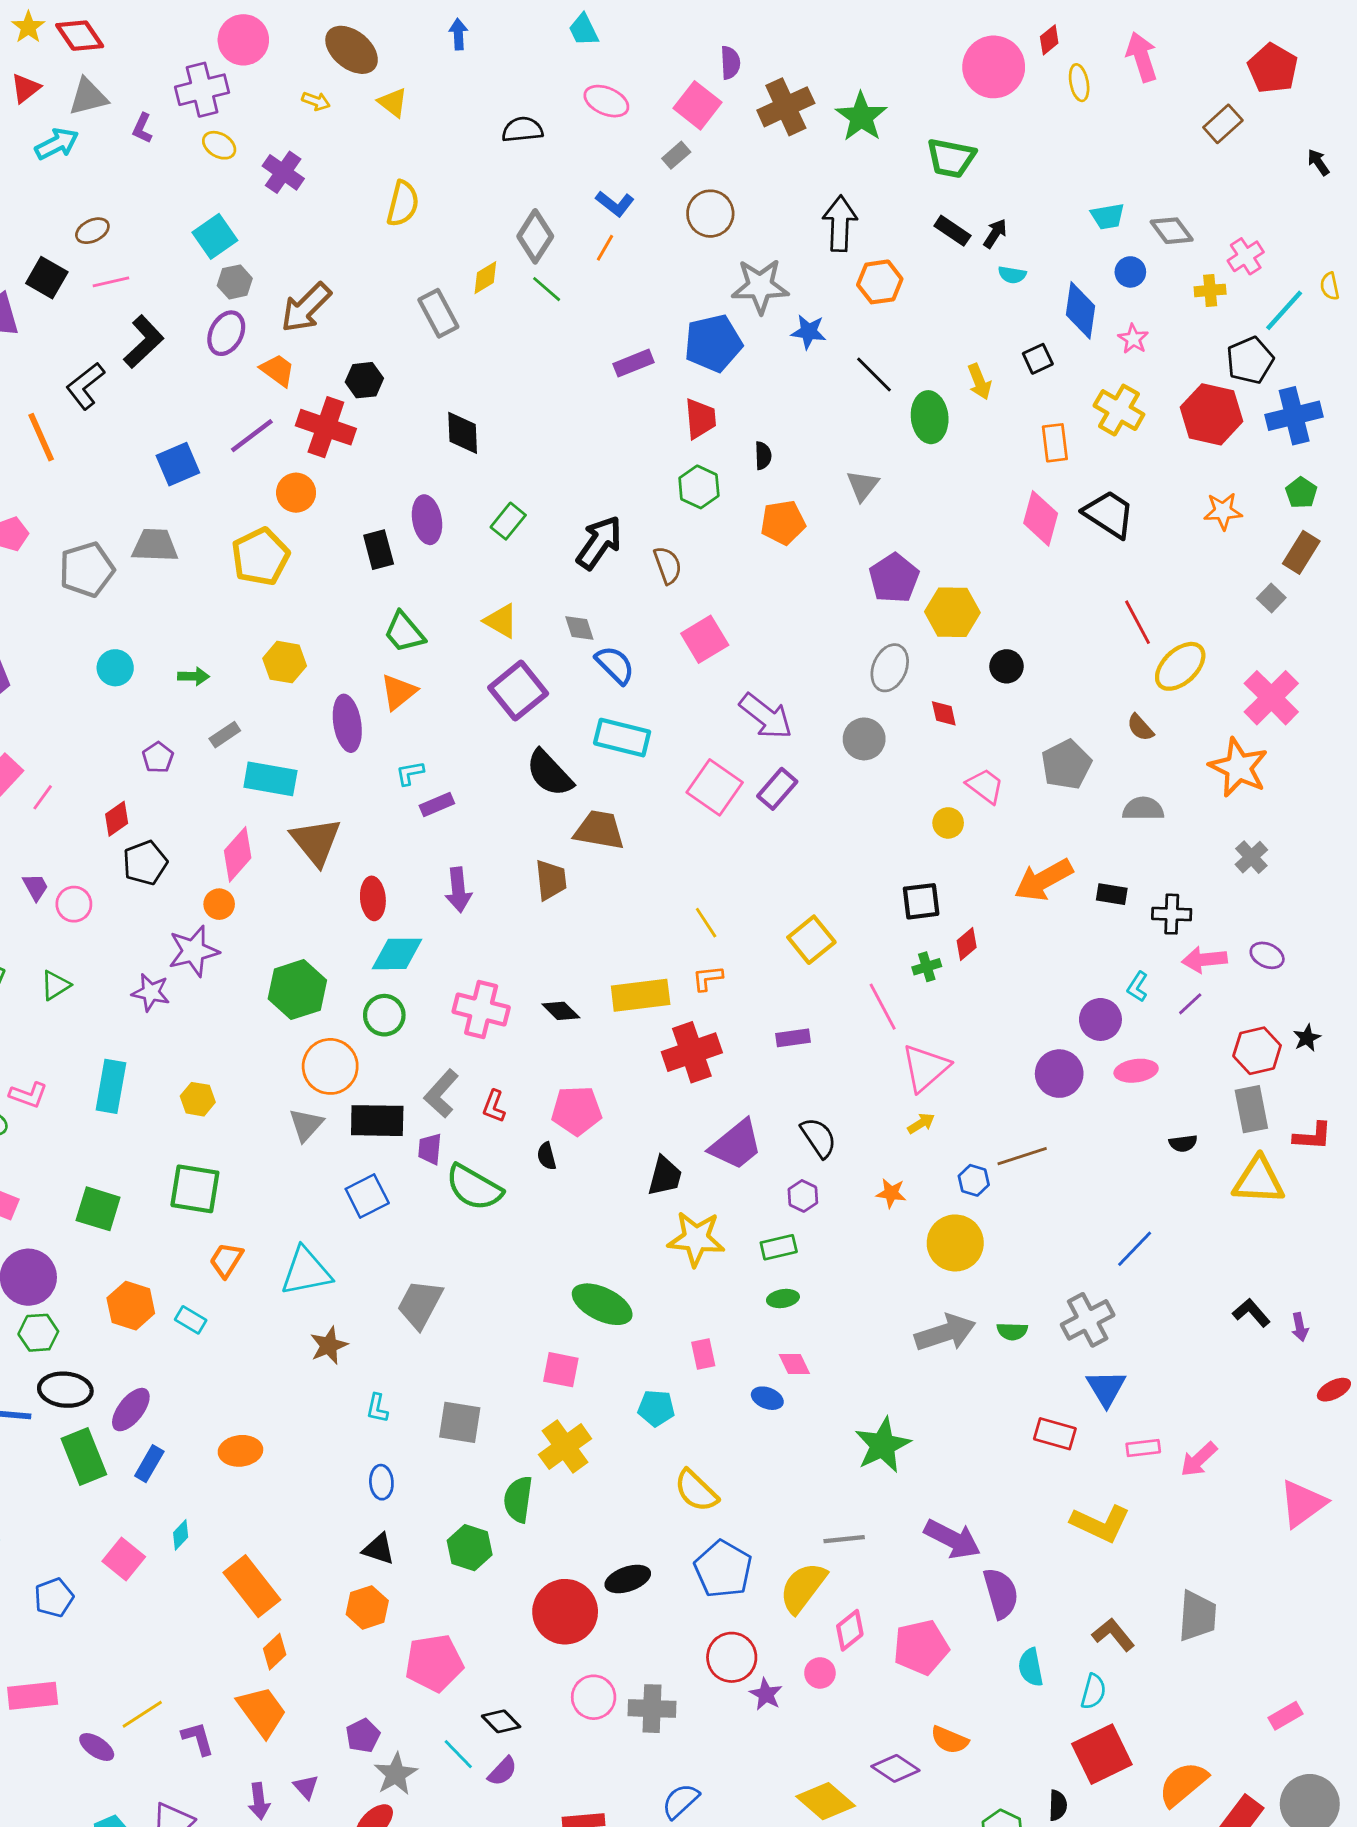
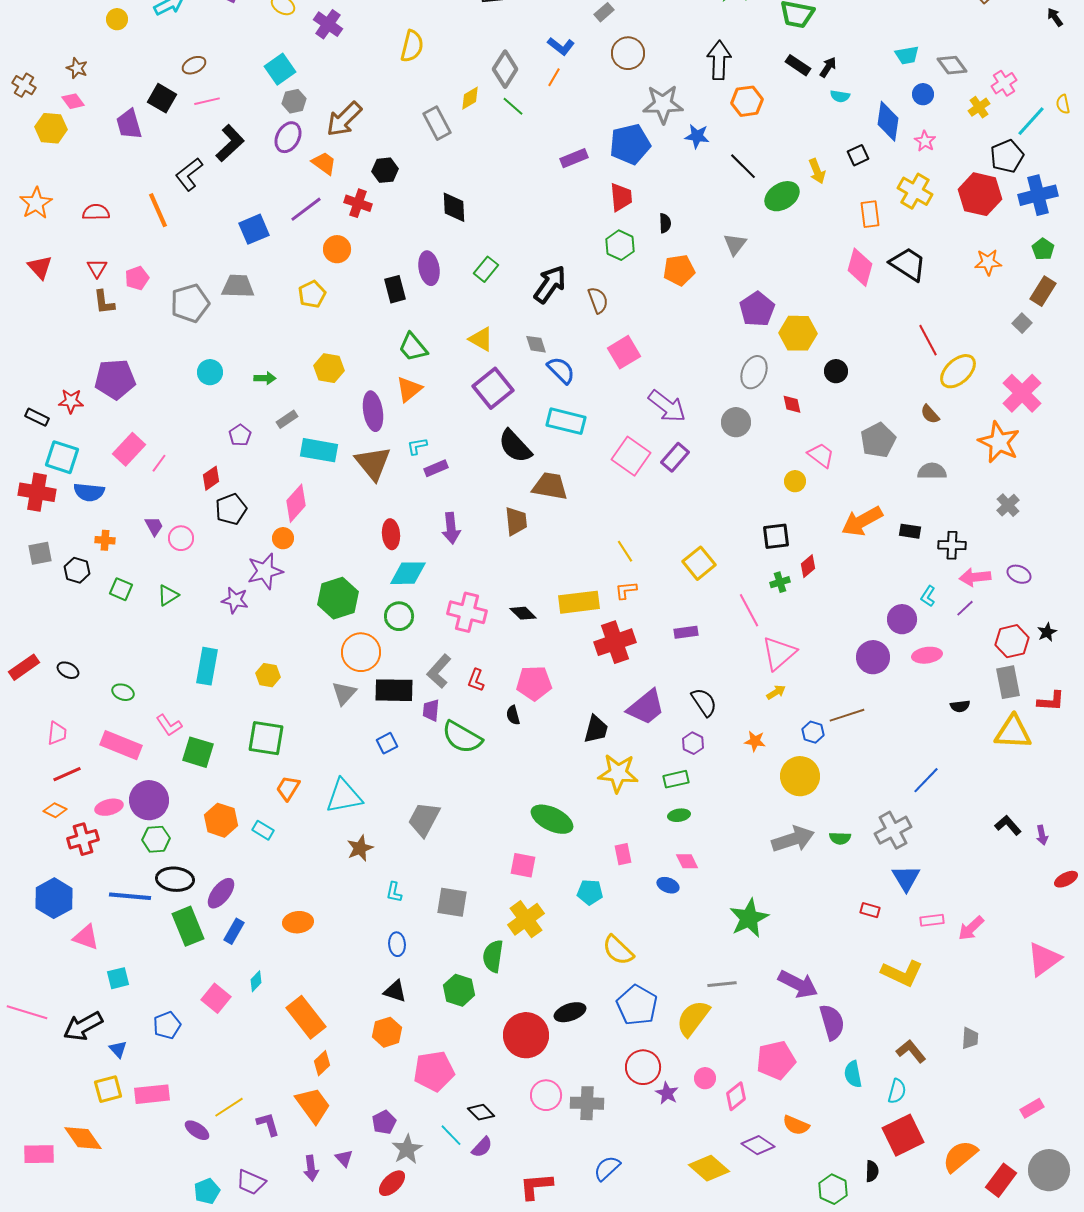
yellow cross: (1210, 290) -> (979, 107), turned -30
green ellipse: (930, 417) -> (782, 196), turned 64
red cross: (326, 427) -> (358, 203), size x0.7
yellow pentagon: (260, 557) -> (312, 294), size x0.7
brown triangle: (316, 841) -> (373, 463), moved
pink L-shape: (28, 1095) -> (169, 725), moved, turned 36
blue square: (367, 1196) -> (387, 743), size x0.7
red rectangle: (1055, 1434) -> (870, 910), size x0.7
gray trapezoid: (1197, 1616) -> (970, 1038), size x0.6
pink diamond: (850, 1630) -> (736, 1096), moved

